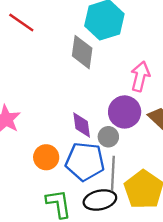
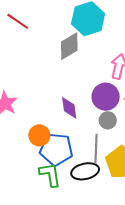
gray diamond: (82, 52) -> (69, 46), turned 52
gray circle: (108, 137) -> (108, 120), moved
blue pentagon: (85, 162) -> (56, 149), moved

